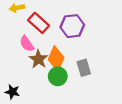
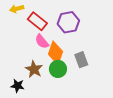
pink semicircle: (27, 44) -> (42, 41), moved
brown star: (38, 59) -> (34, 69), moved

